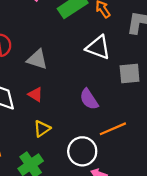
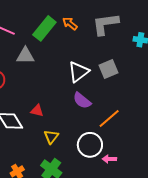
white triangle: (98, 47) -> (79, 72), moved, turned -40
gray triangle: (37, 59) -> (25, 56), moved

